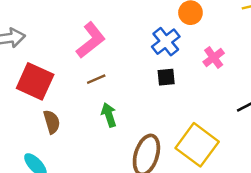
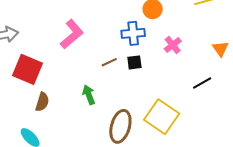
blue cross: (166, 42) -> (133, 33), turned 35
brown line: (96, 79) -> (109, 62), moved
brown semicircle: (52, 122) -> (42, 102), turned 36

